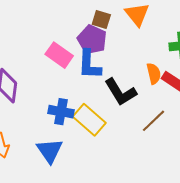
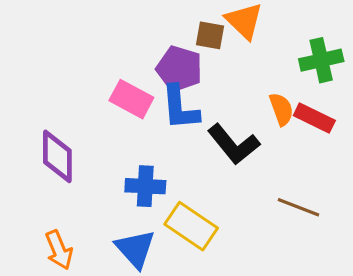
brown square: (101, 19) -> (210, 35), moved
yellow rectangle: (89, 120) -> (191, 226), moved
brown line: (154, 121) -> (299, 207), moved, turned 72

